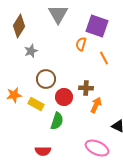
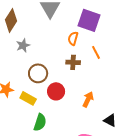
brown cross: (86, 88) -> (73, 62), moved
green semicircle: (57, 121) -> (40, 122), moved

